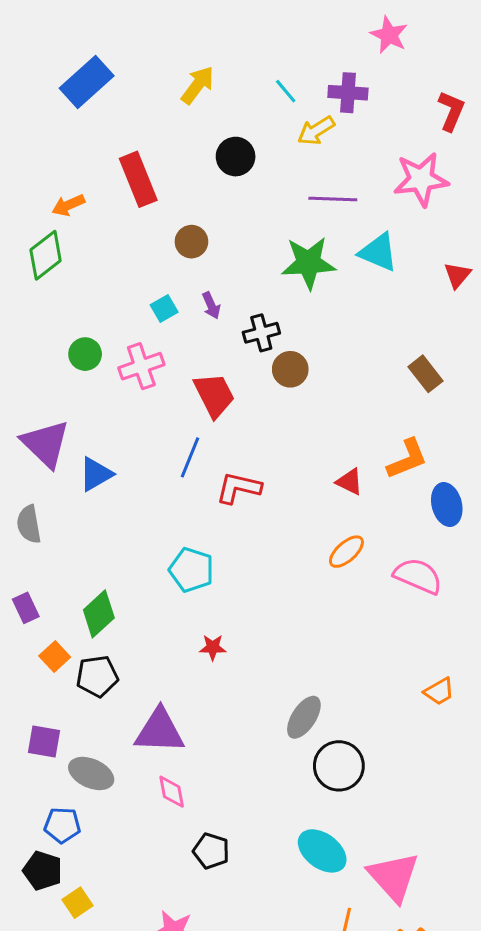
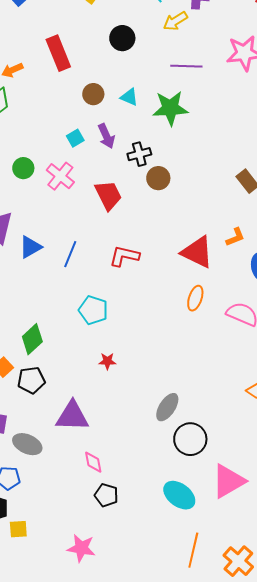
cyan triangle: (378, 252) -> (129, 97), moved, size x0.7
purple arrow: (211, 305) -> (106, 136), size x1.4
pink cross: (141, 366) -> (60, 176), turned -32
blue line: (190, 457) -> (70, 254), moved
orange L-shape: (407, 459) -> (235, 237), size x0.7
red triangle: (350, 482) -> (197, 252), size x1.8
orange ellipse: (346, 552) -> (195, 298), turned -30
pink diamond: (172, 792) -> (93, 462), moved
pink triangle: (394, 877) -> (228, 481), moved, turned 42
yellow square: (77, 903) -> (18, 529), turned 30

